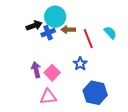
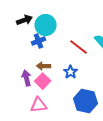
black arrow: (34, 26) -> (25, 20), moved
brown arrow: (68, 30) -> (44, 66), moved
red line: (88, 39) -> (79, 47), turned -30

